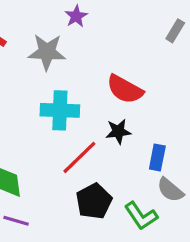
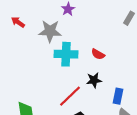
red semicircle: (125, 89) -> (98, 54), size x0.6
cyan cross: (60, 110) -> (66, 54), moved

